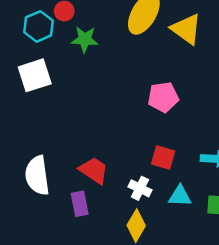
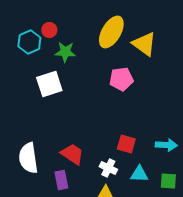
white square: (35, 75) -> (49, 84), moved
pink pentagon: (163, 97) -> (121, 79), moved

